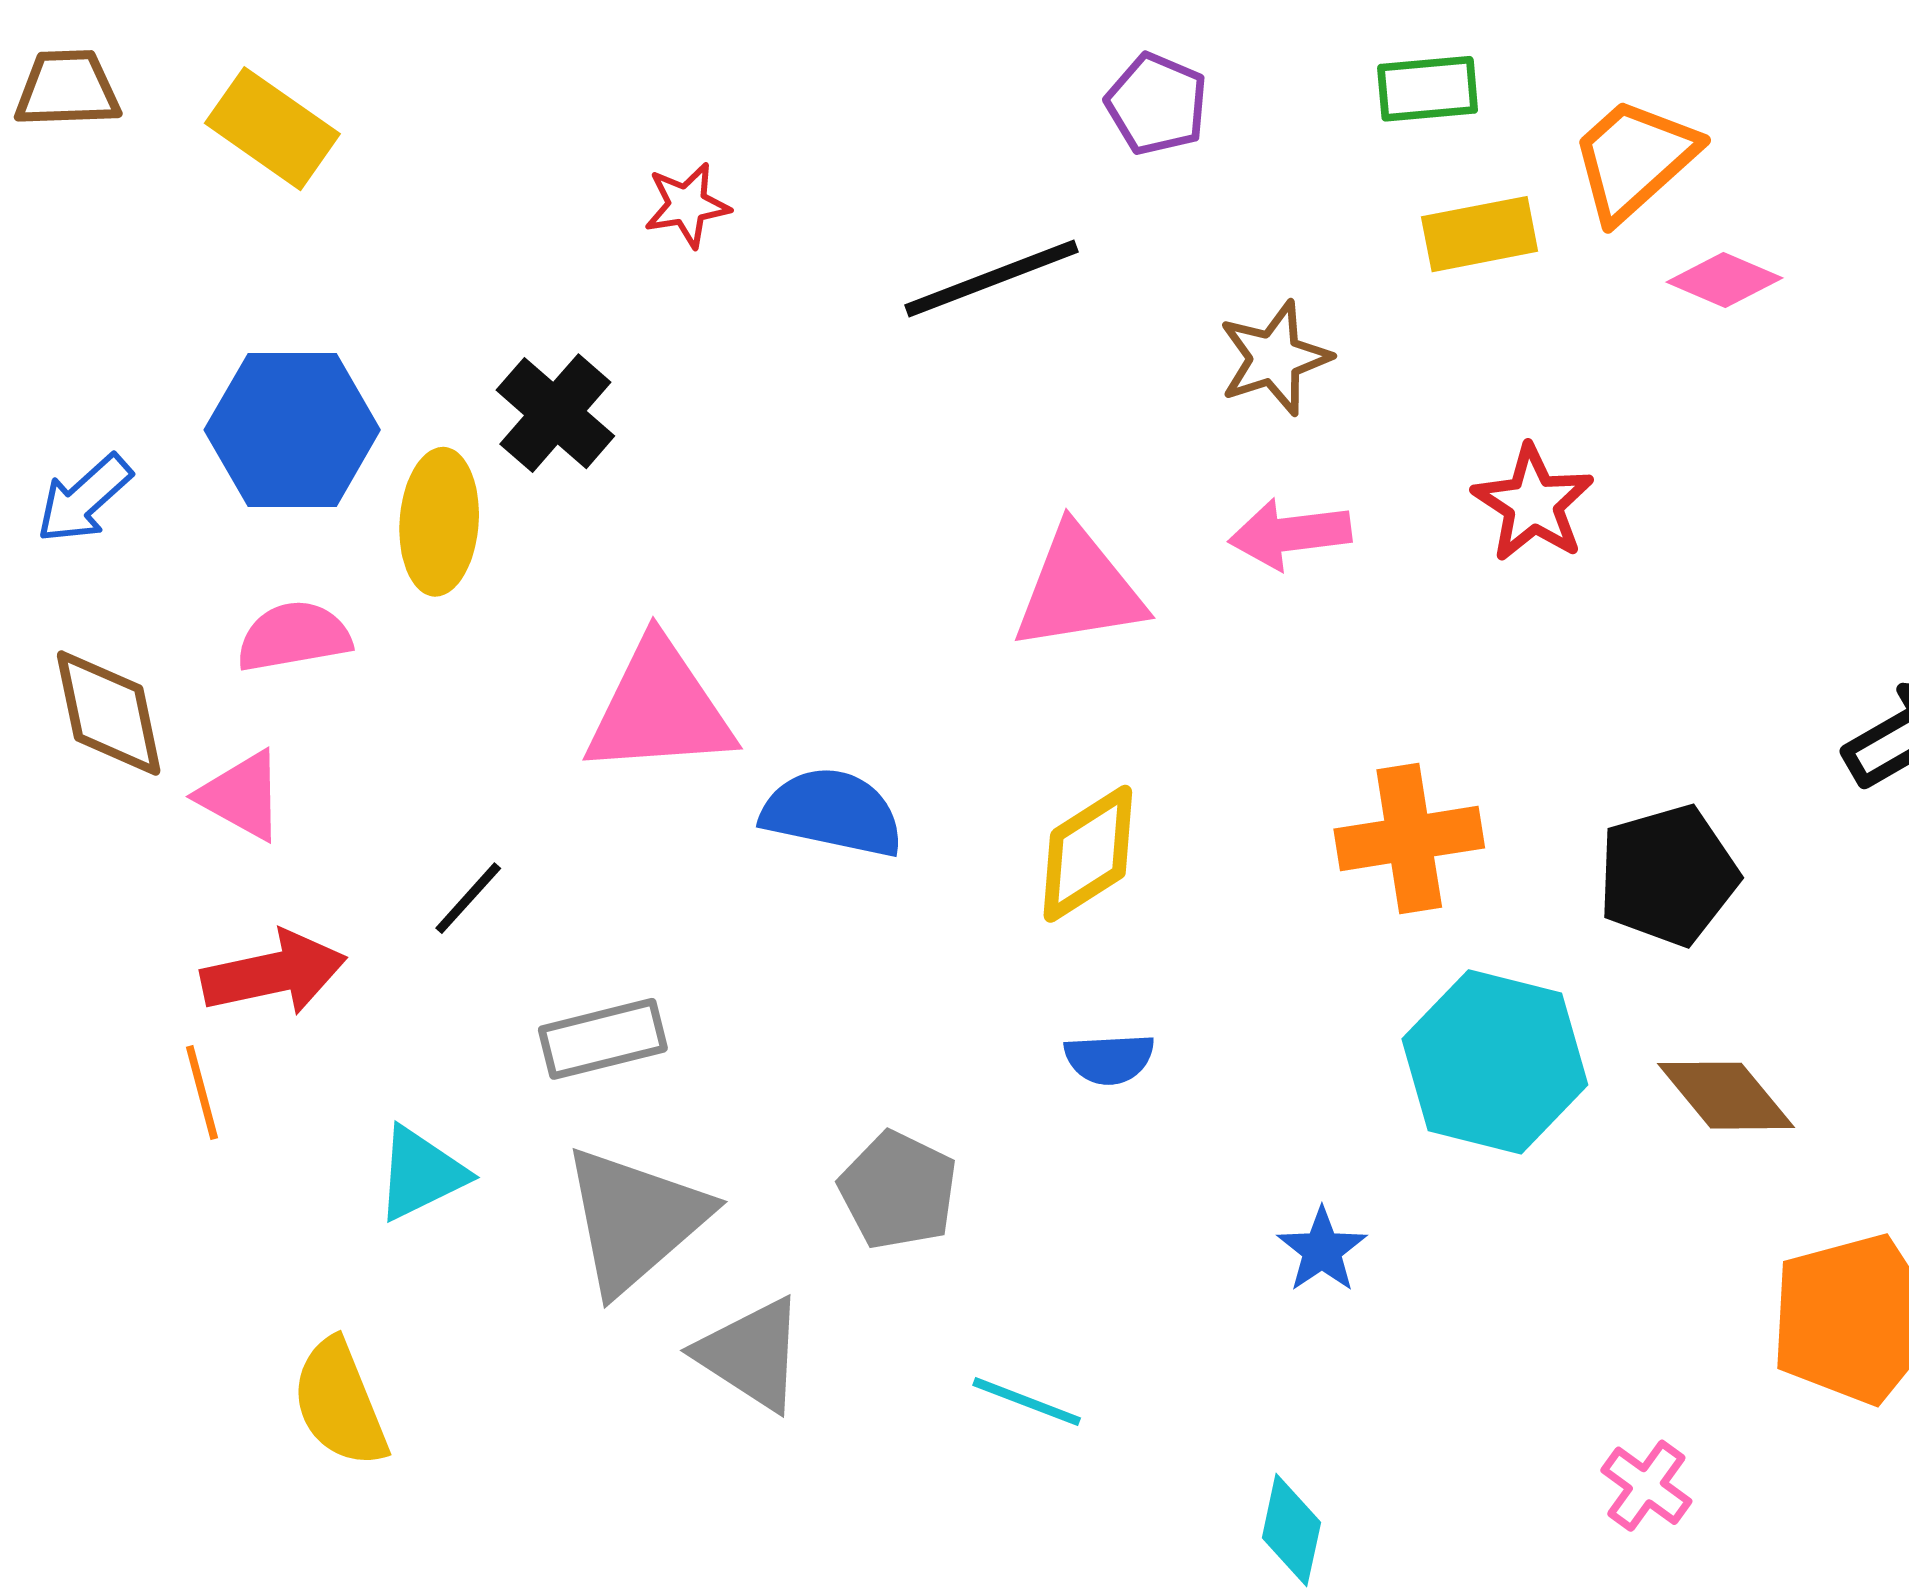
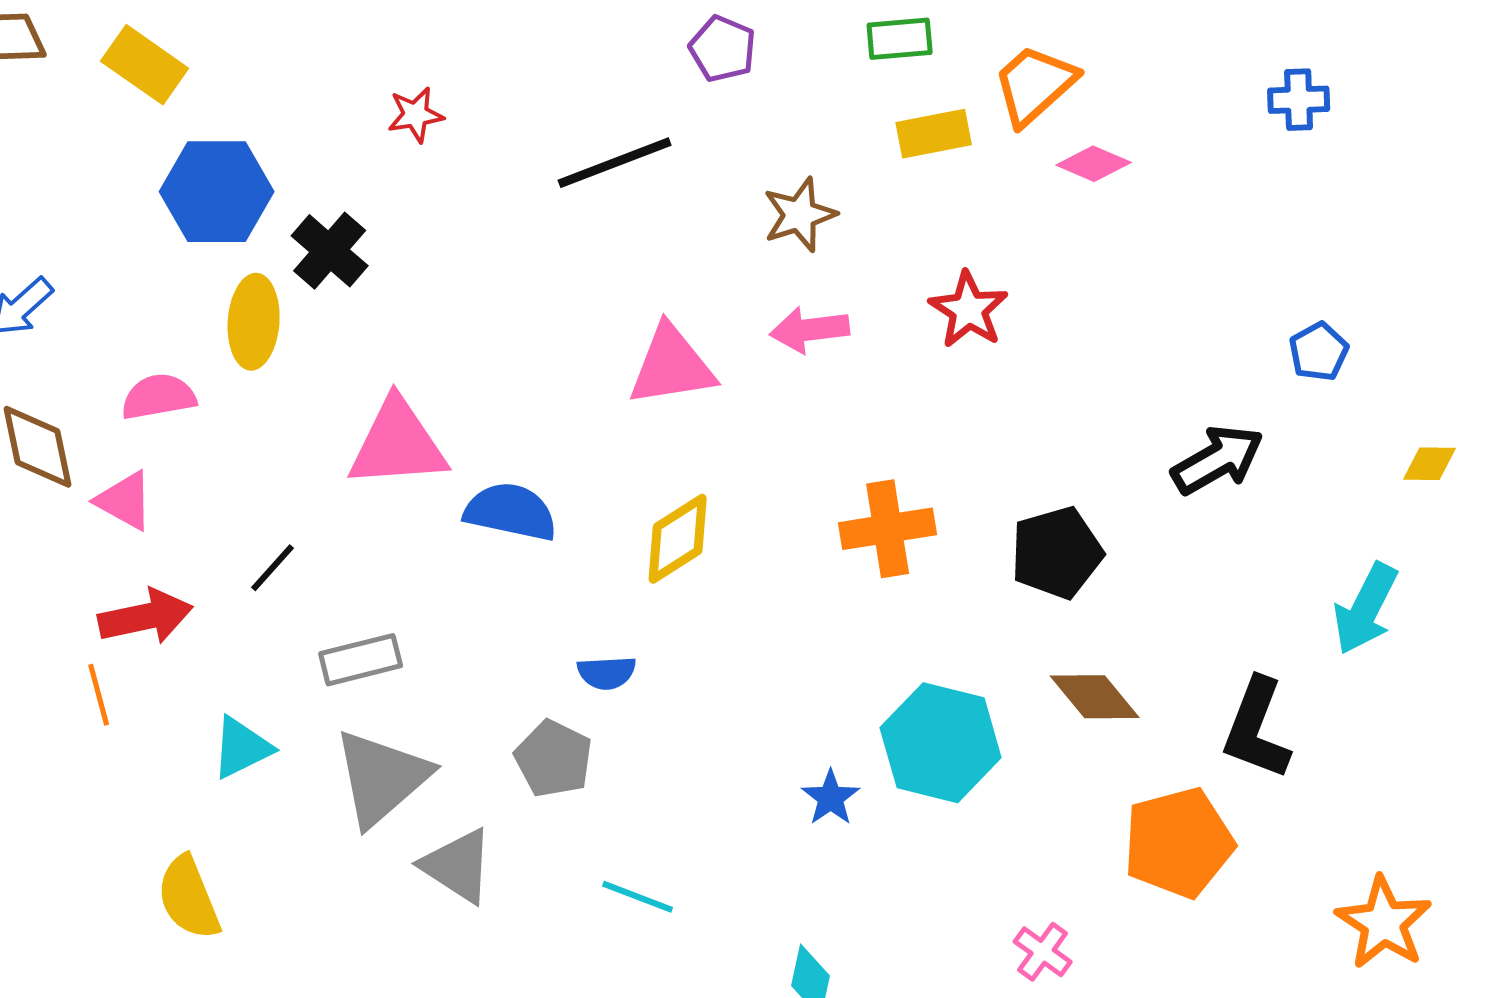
blue hexagon: (292, 430) -> (217, 192), moved
blue semicircle: (1109, 1059) -> (607, 673), moved
cyan hexagon: (1495, 1062) -> (941, 743), moved

